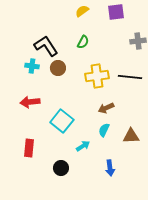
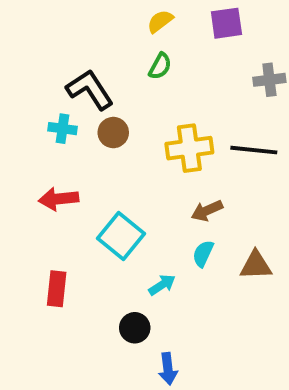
green semicircle: (83, 42) -> (160, 66), moved
black circle: (61, 168) -> (135, 328), moved
blue arrow: (110, 168) -> (168, 369), moved

